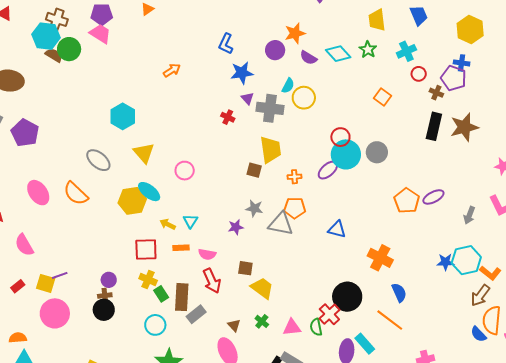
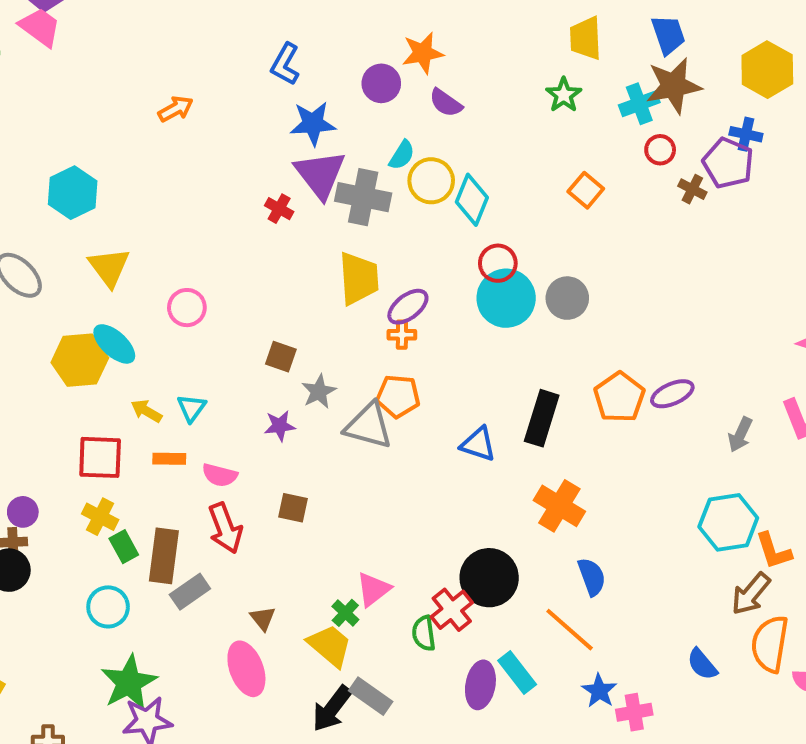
cyan diamond: (338, 54) -> (472, 200), moved, turned 60
purple triangle: (247, 98) -> (320, 174), size x2.0
black rectangle: (434, 126) -> (542, 418), moved
brown star: (464, 127) -> (674, 86), moved
brown square: (254, 170) -> (281, 357), moved
purple ellipse: (328, 170) -> (408, 307), moved
gray star: (254, 208) -> (319, 392), turned 30
blue star: (445, 262) -> (599, 691), moved, turned 30
orange L-shape: (490, 273) -> (774, 551), turned 30
yellow trapezoid: (262, 288) -> (330, 646), moved
green cross: (262, 321) -> (345, 613), moved
pink triangle: (292, 327) -> (373, 589), moved, turned -36
blue semicircle: (479, 334) -> (702, 664), moved

